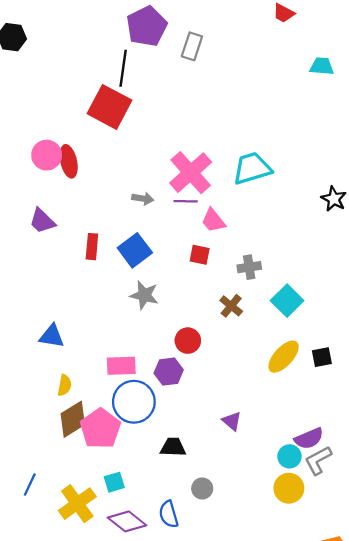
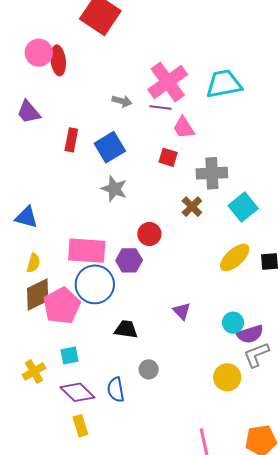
gray cross: (249, 267) -> (212, 173), size x1.4
pink rectangle: (121, 366) -> (87, 251), size x1.4
cyan circle: (289, 456) -> (233, 323), moved
yellow cross: (77, 504) -> (34, 371), size x0.7

